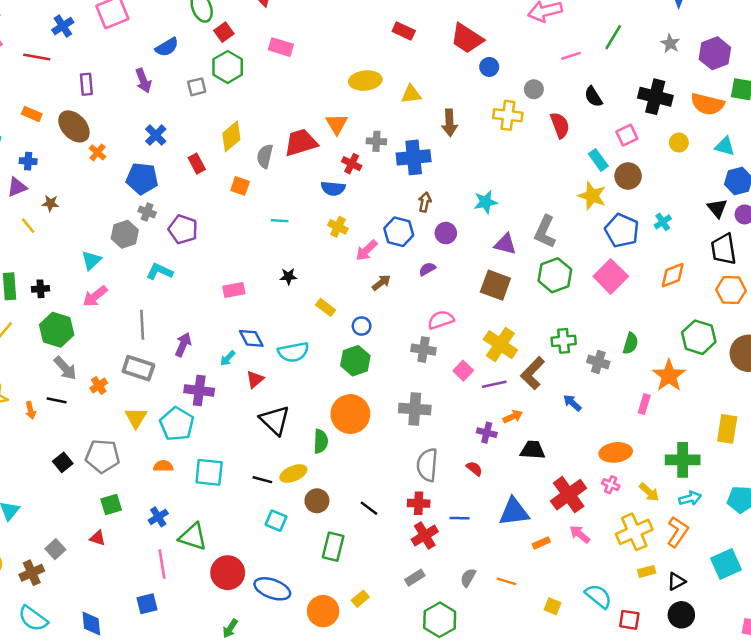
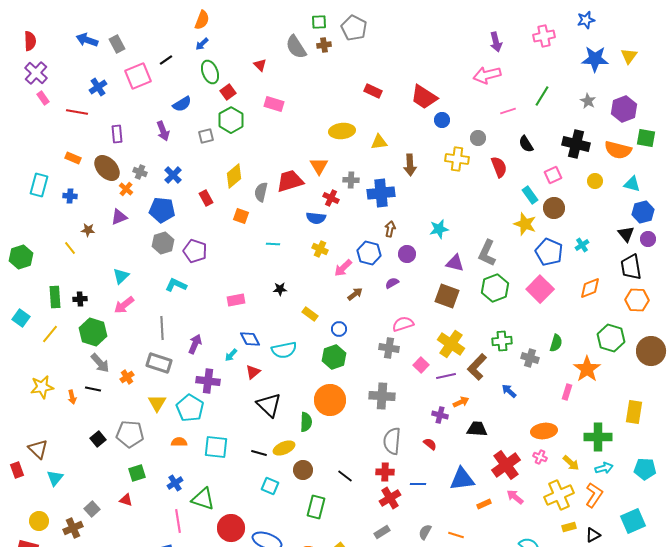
purple triangle: (17, 187) -> (119, 217), moved
gray cross: (147, 212) -> (140, 172), moved
gray hexagon: (125, 234) -> (163, 243), moved

